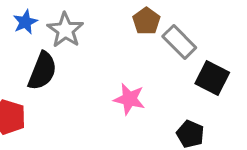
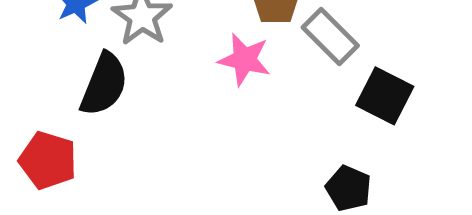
pink star: (129, 99) -> (244, 60), moved

